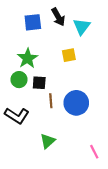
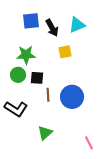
black arrow: (58, 17) -> (52, 28), moved
cyan triangle: (82, 27) -> (77, 25), turned 30
green star: (27, 58) -> (26, 55), turned 30

